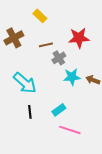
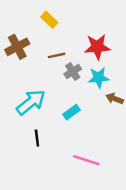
cyan star: (72, 77) -> (99, 78), moved
cyan arrow: (25, 83) -> (31, 102), turned -80
cyan rectangle: (59, 110) -> (71, 112), moved

